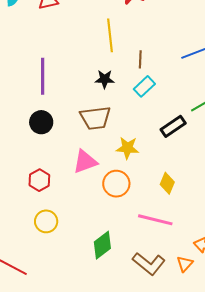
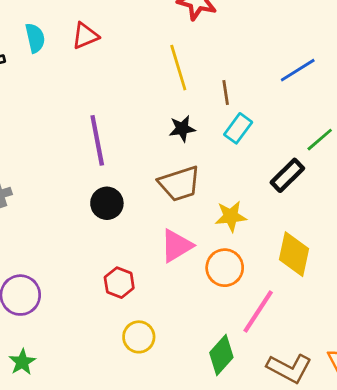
yellow diamond: (167, 183) -> (294, 254), size x1.5
pink line: (155, 220) -> (258, 311), moved, turned -60

